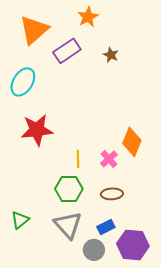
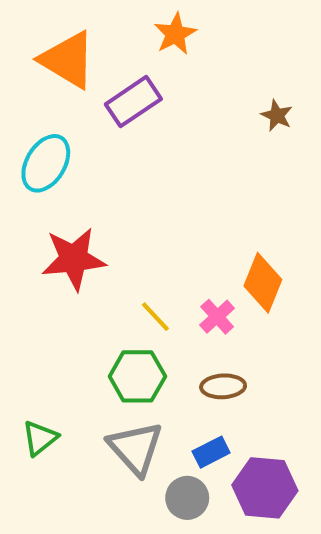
orange triangle: (34, 30) -> (68, 60), turned -48
brown star: (111, 55) -> (277, 116), moved
yellow line: (78, 159) -> (155, 317), turned -42

